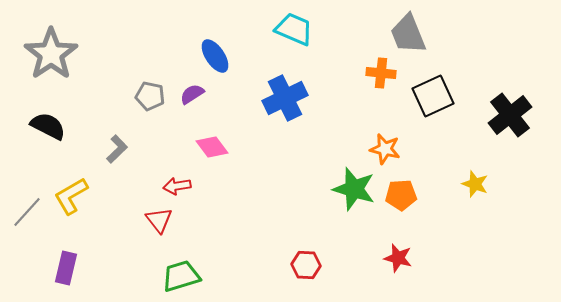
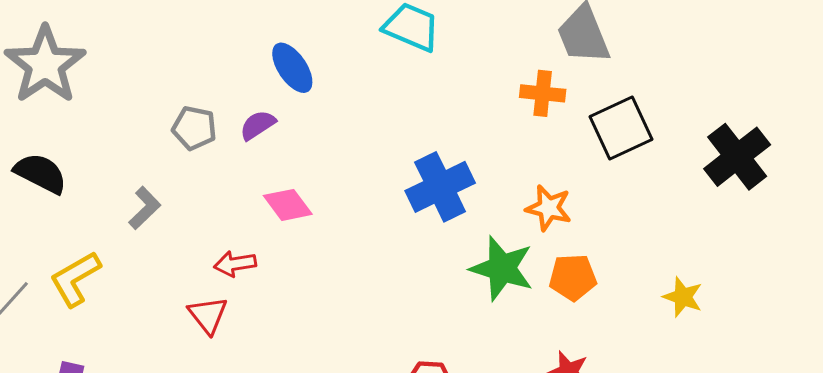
blue cross: (285, 98) -> (440, 187), moved
yellow star: (475, 184) -> (683, 297), moved

